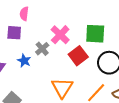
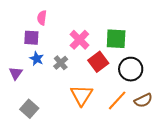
gray cross: (42, 49) -> (61, 63), moved
blue star: (24, 61) -> (37, 59), moved

